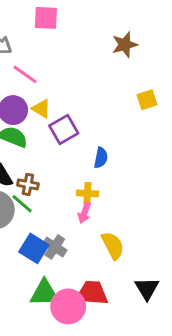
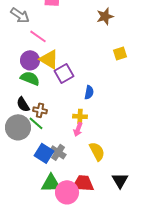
yellow triangle: (41, 109) -> (49, 59), size x1.5

